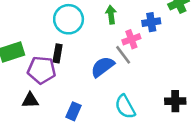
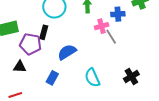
gray line: (123, 55) -> (111, 37), moved
blue semicircle: (103, 67) -> (67, 52), moved
black cross: (175, 101) -> (131, 76), turned -35

